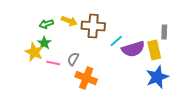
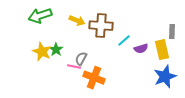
green arrow: (46, 24) -> (40, 16), moved, size x1.6
green star: (44, 43) -> (56, 50), moved
purple semicircle: (133, 49) -> (141, 49), size x0.6
pink line: (53, 63) -> (74, 67), moved

